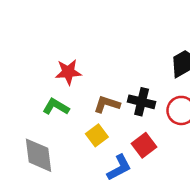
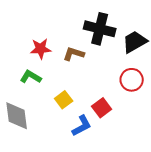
black cross: (142, 102) -> (100, 29), moved, size x1.4
brown L-shape: (107, 104) -> (74, 54), moved

